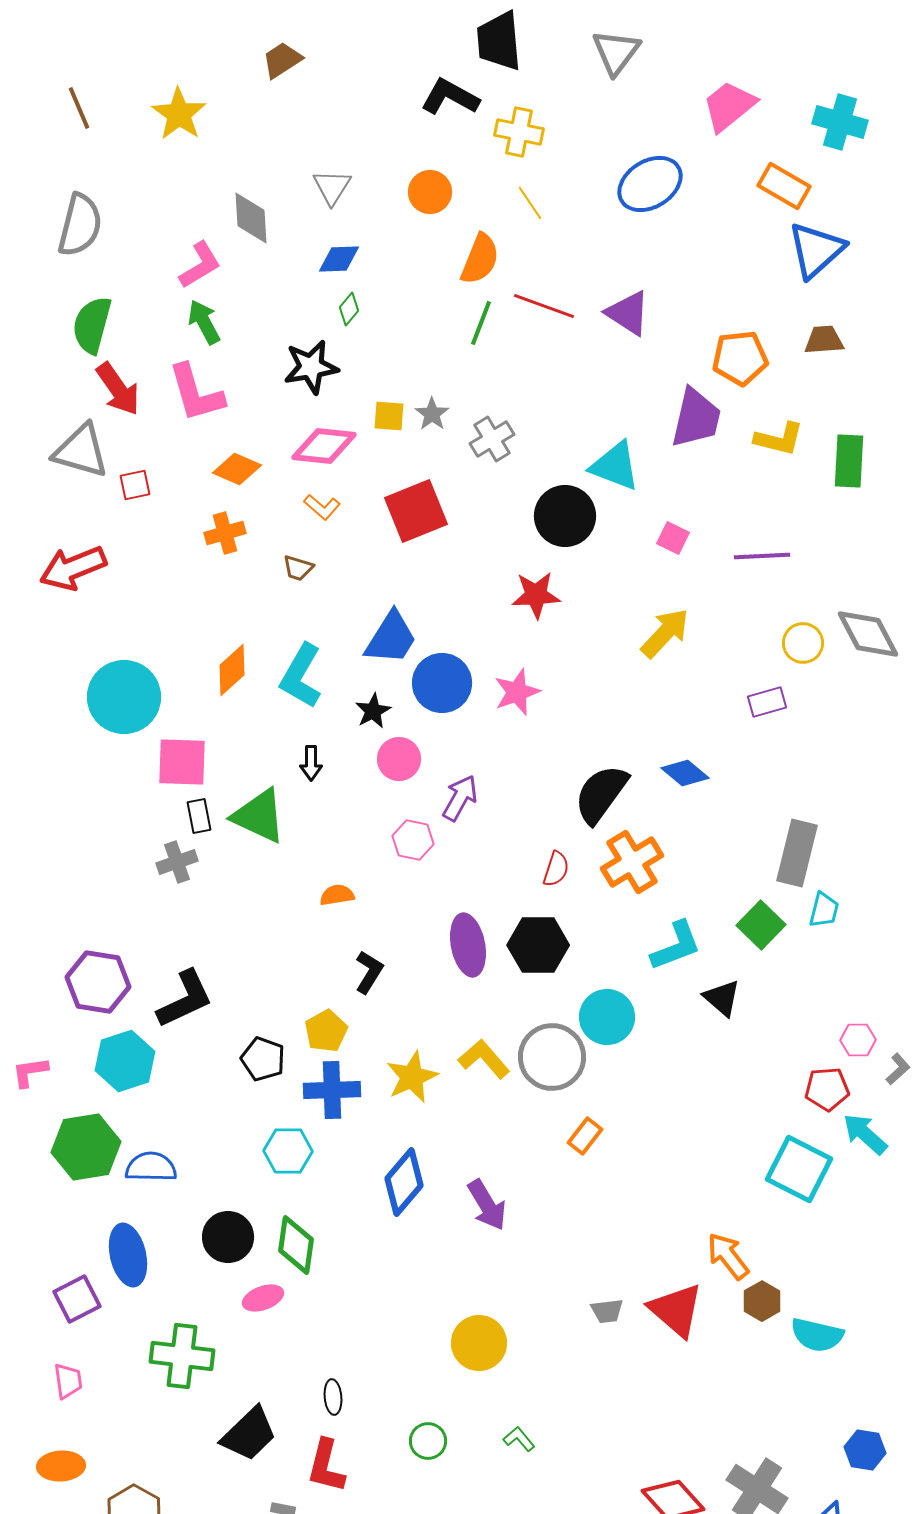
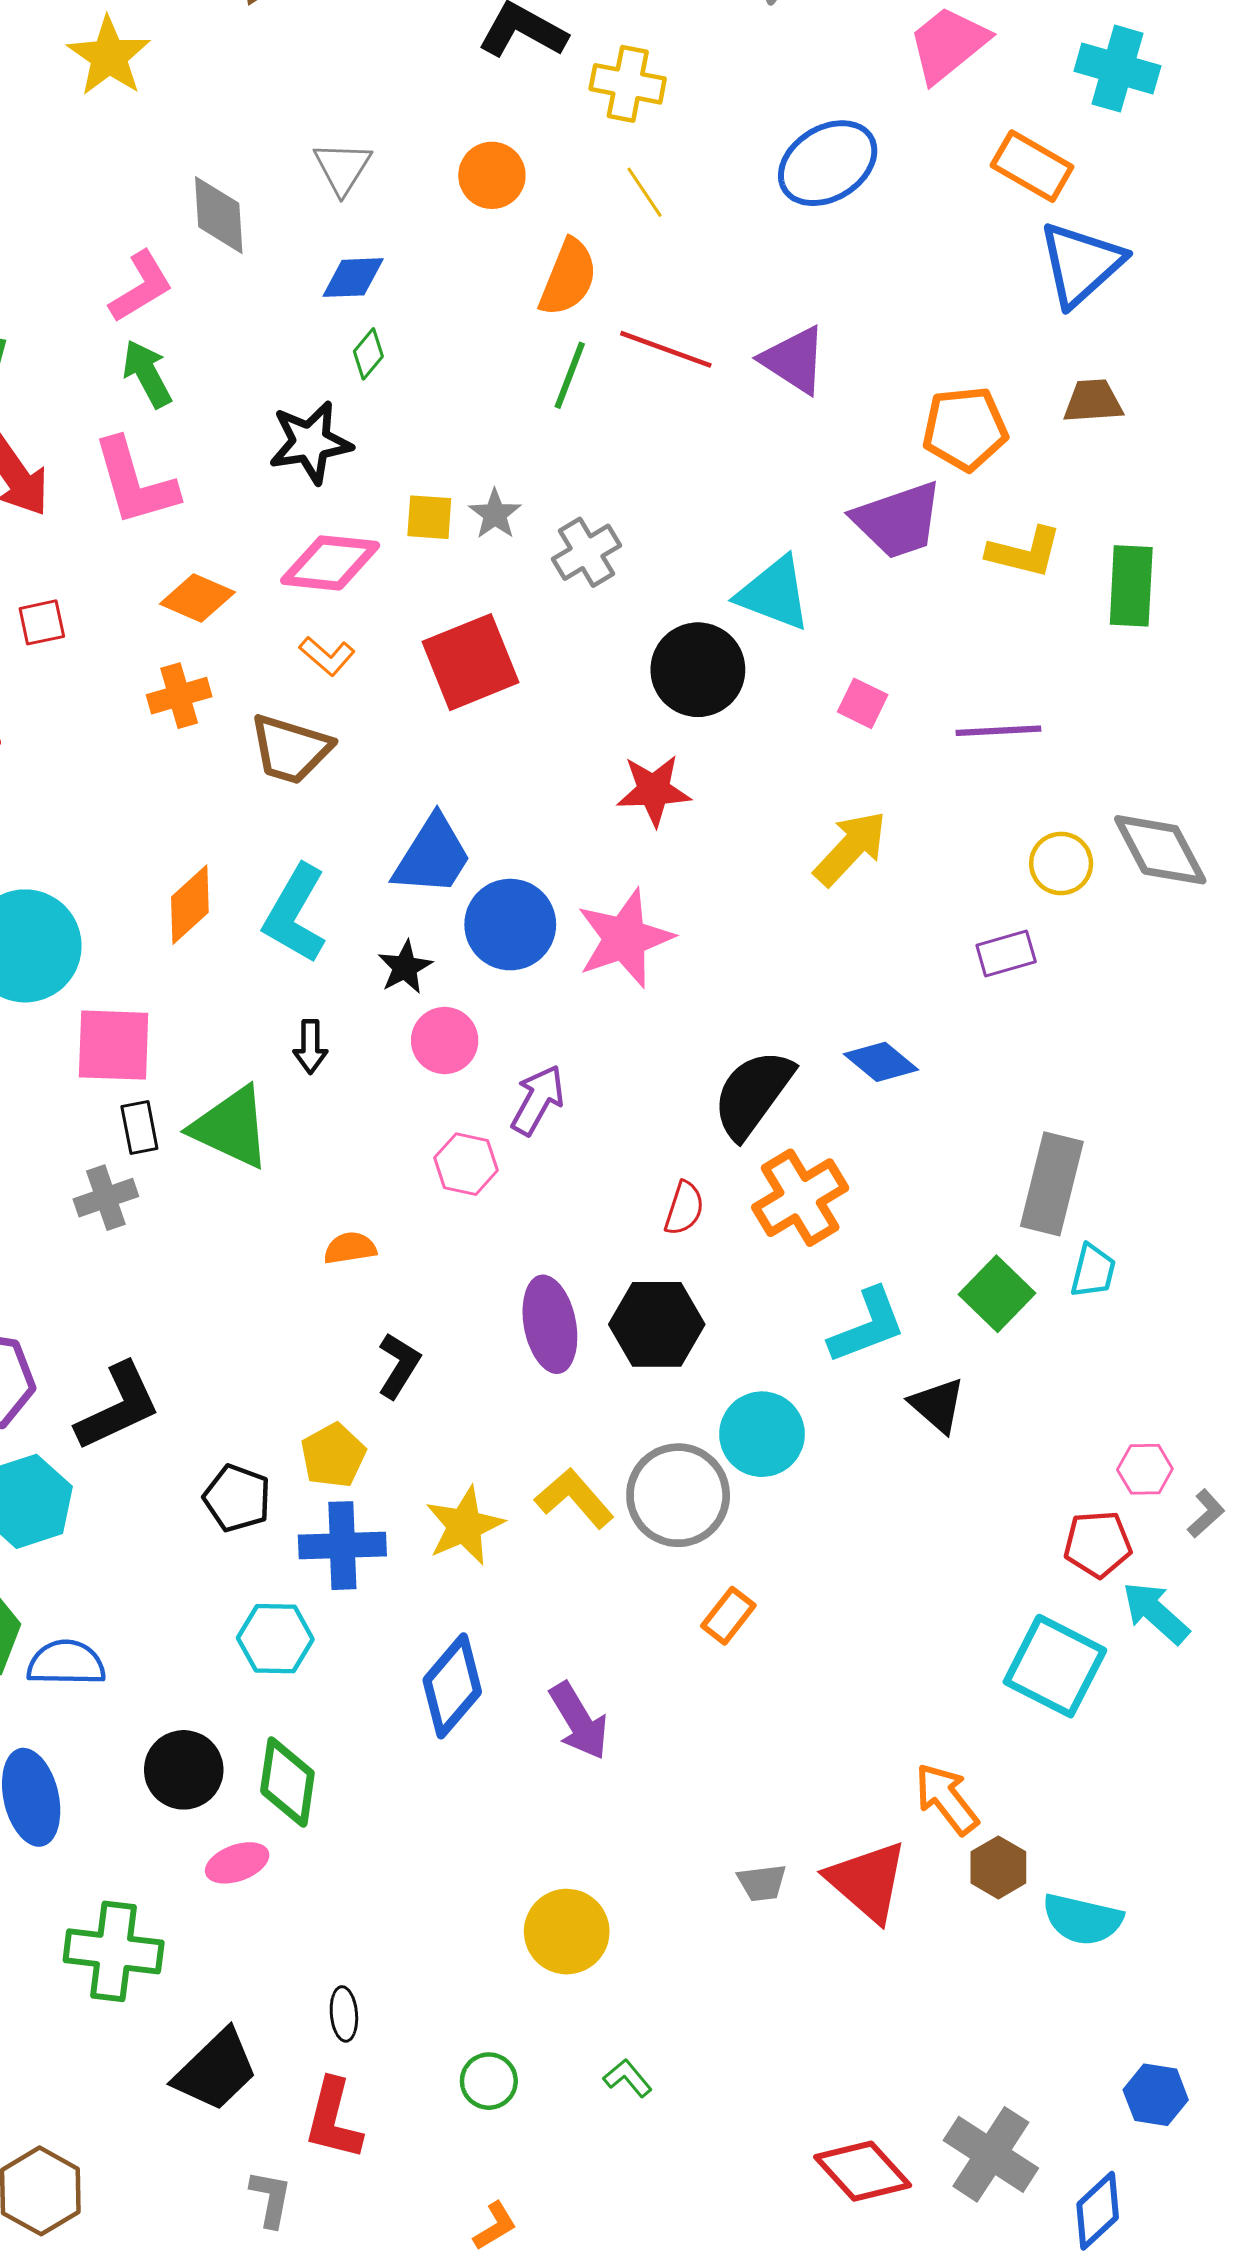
purple trapezoid: (696, 418) -> (898, 520), turned 58
brown trapezoid: (298, 568) -> (291, 749), size x1.8
pink star: (517, 692) -> (625, 938), size x1.4

